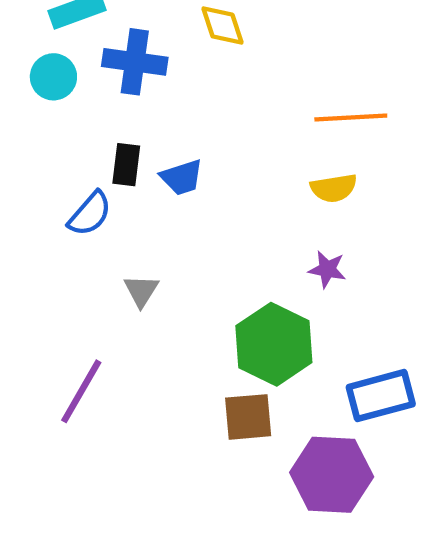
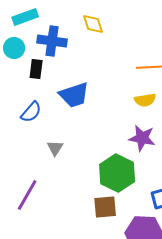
black rectangle: (126, 165) -> (36, 69), moved
blue trapezoid: (182, 177) -> (74, 95), size x1.5
purple star: (327, 269) -> (142, 138), size x1.5

